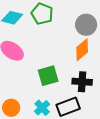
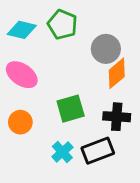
gray circle: (86, 25) -> (106, 49), moved
orange circle: (11, 108) -> (20, 122), moved

